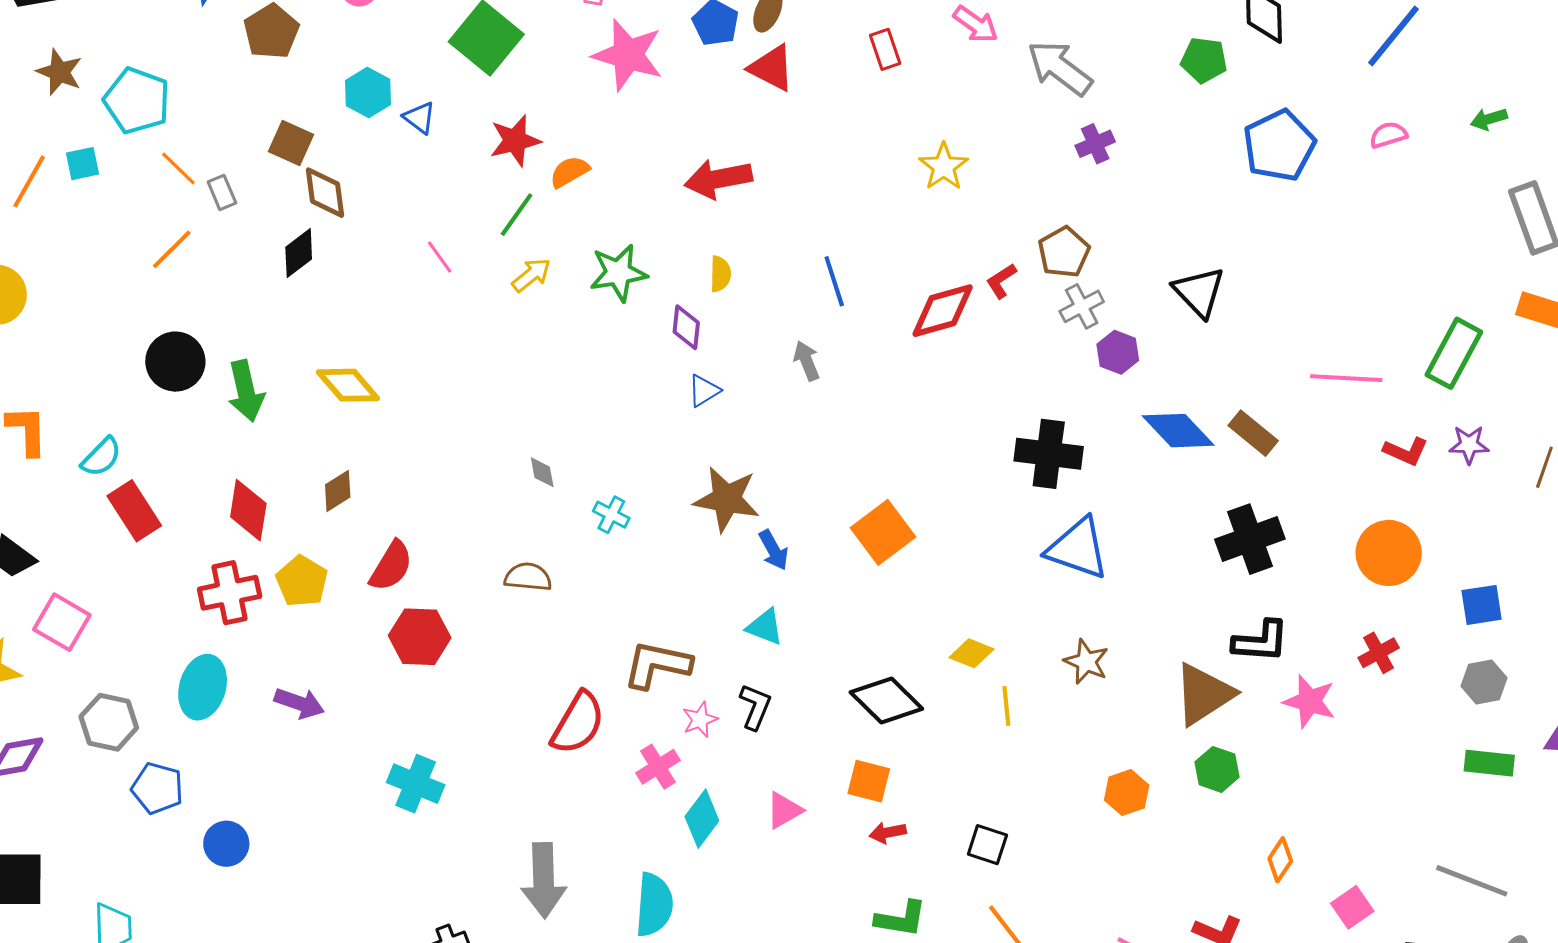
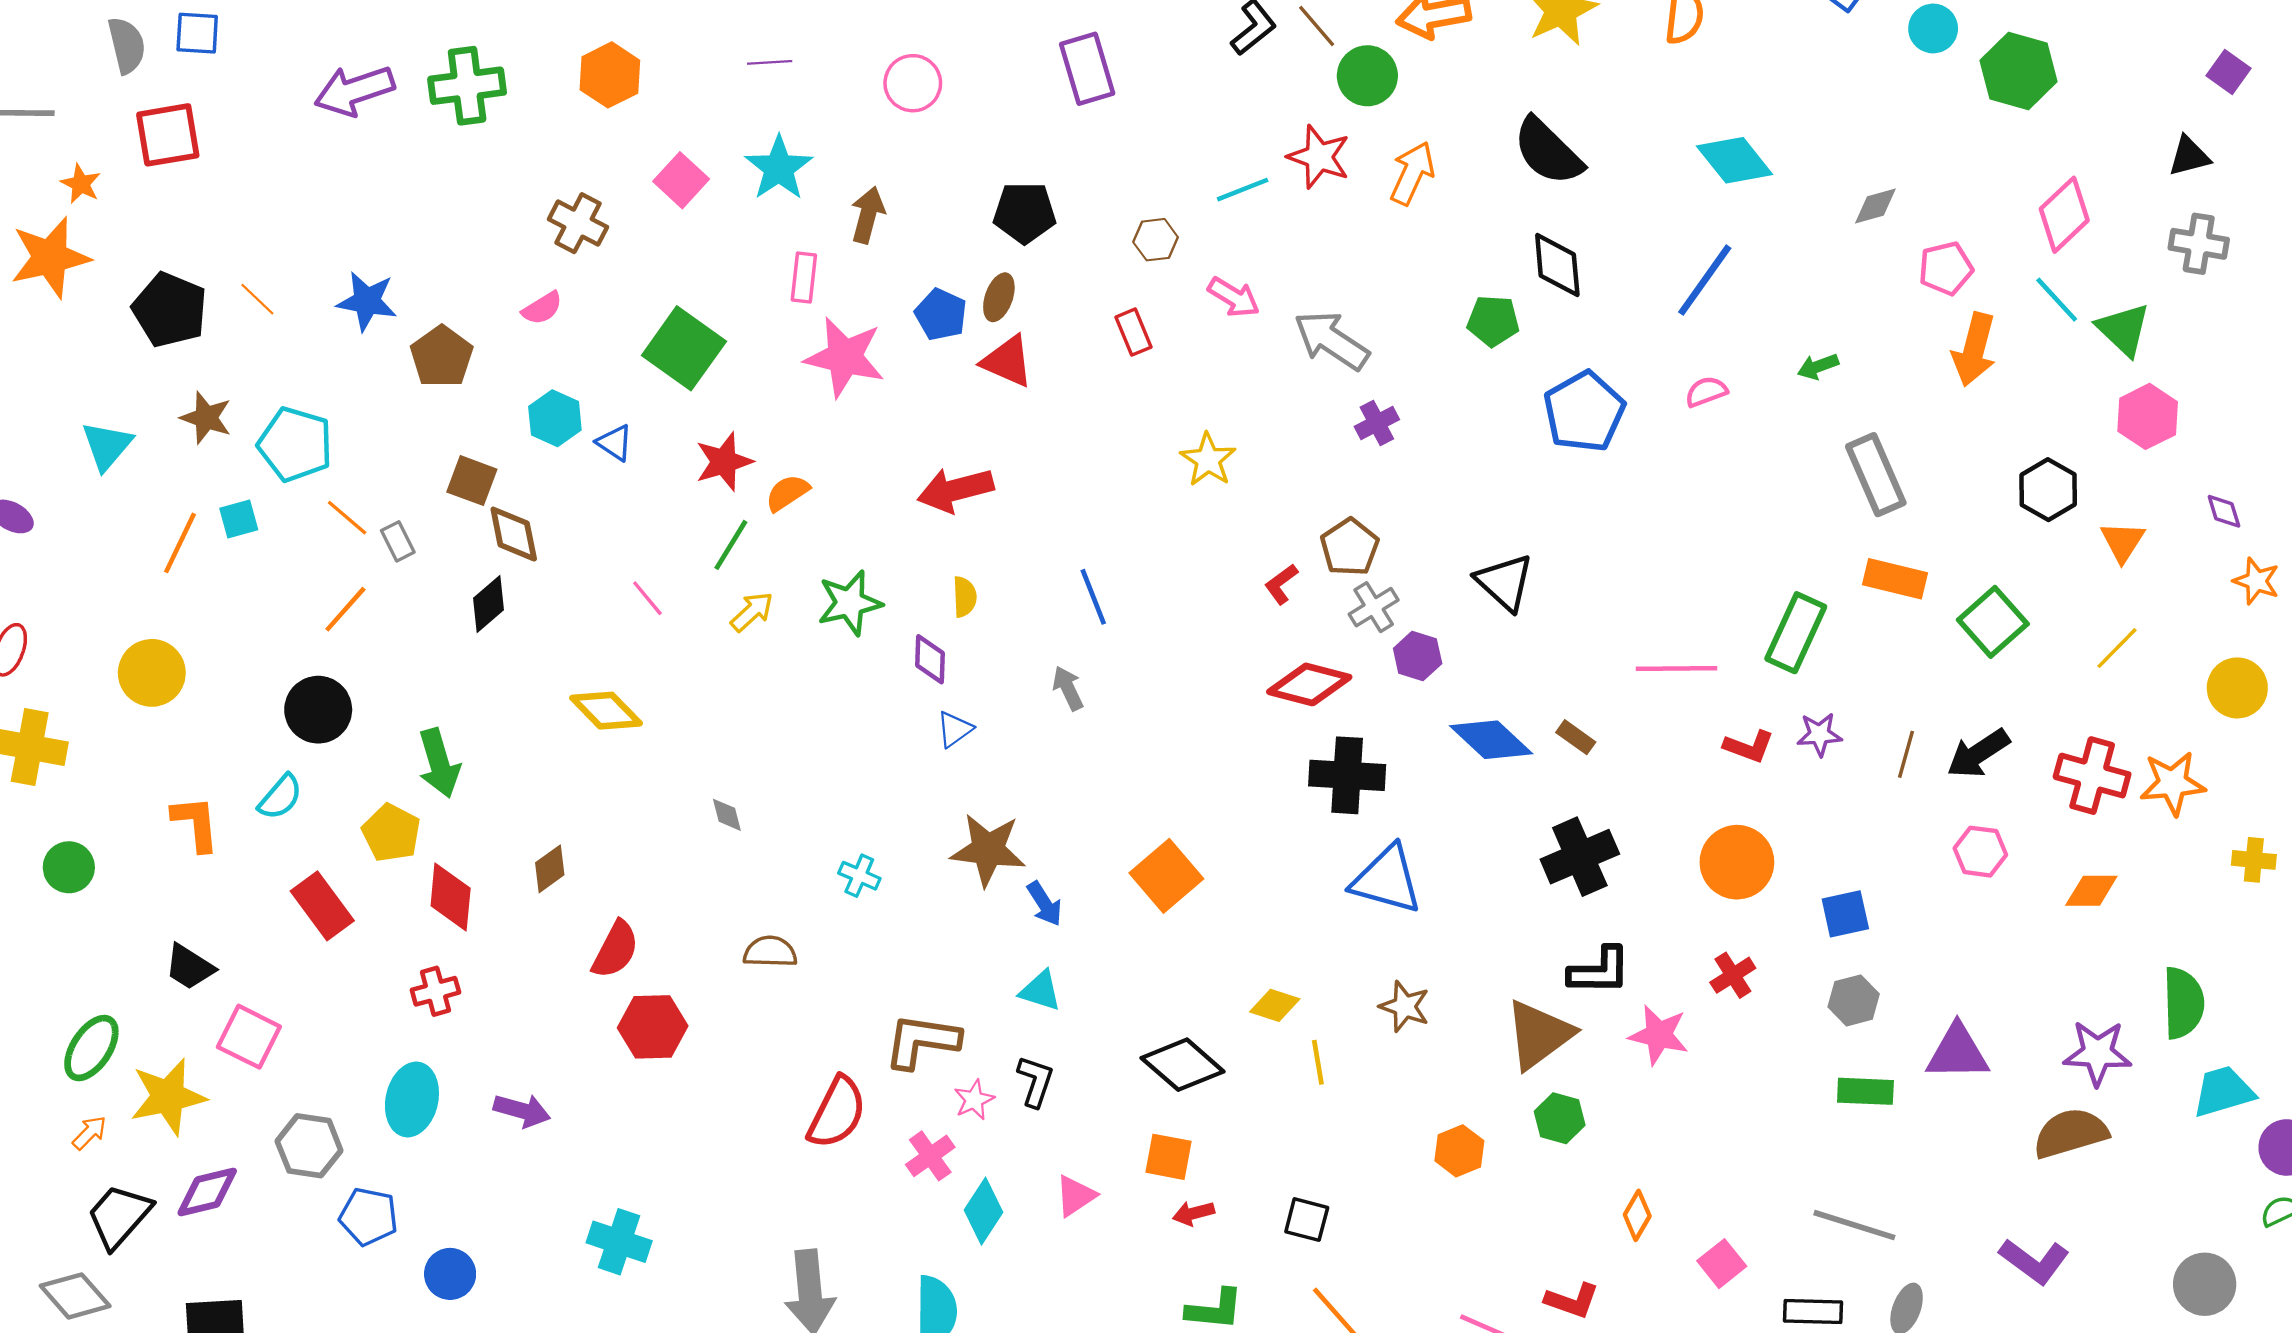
red diamond: (943, 311) -> (1309, 684), moved, turned 34
black circle: (175, 362) -> (318, 710), moved
yellow diamond: (348, 385) -> (606, 711), moved
brown rectangle: (1253, 433) -> (1576, 737), size x0.7
cyan semicircle: (101, 457) -> (280, 797), moved
gray diamond: (542, 472) -> (727, 815), moved
yellow pentagon: (302, 581) -> (391, 833), moved
red cross: (230, 593) -> (435, 991), size x0.7
cyan cross: (416, 784) -> (619, 1242), moved

